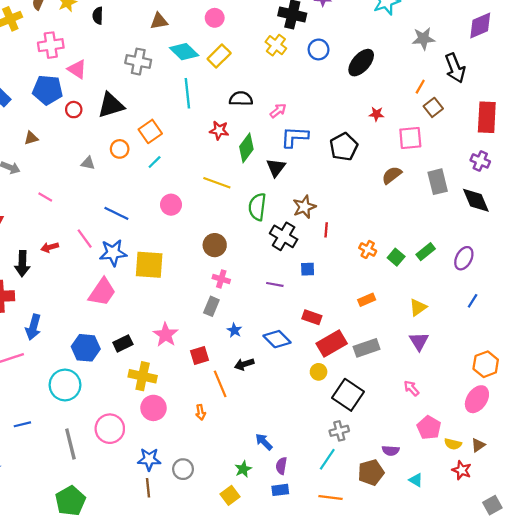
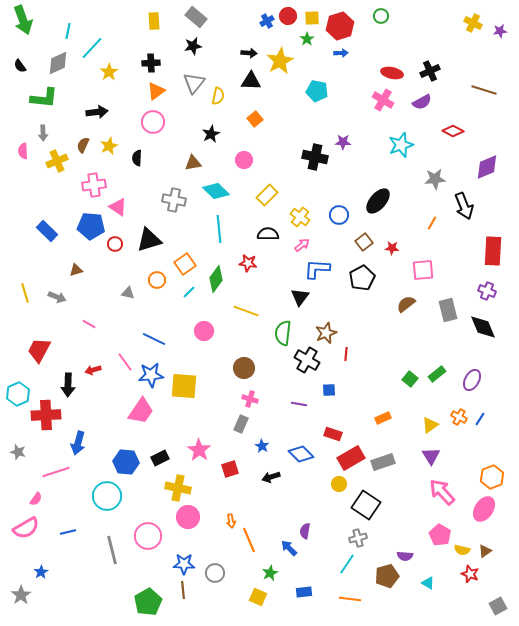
yellow cross: (276, 45) -> (300, 217), moved
blue circle: (319, 49) -> (339, 215), moved
yellow rectangle: (219, 56) -> (267, 195), moved
brown square: (433, 107) -> (364, 242), moved
green diamond: (246, 148) -> (216, 279), moved
orange cross: (368, 249) -> (459, 417), moved
orange line: (220, 384) -> (249, 540), moved
pink arrow: (411, 388) -> (442, 492), moved, size x1.8
purple semicircle: (281, 466) -> (305, 531), moved
yellow square: (230, 495) -> (258, 597), turned -30
green pentagon: (70, 501) -> (148, 602), moved

